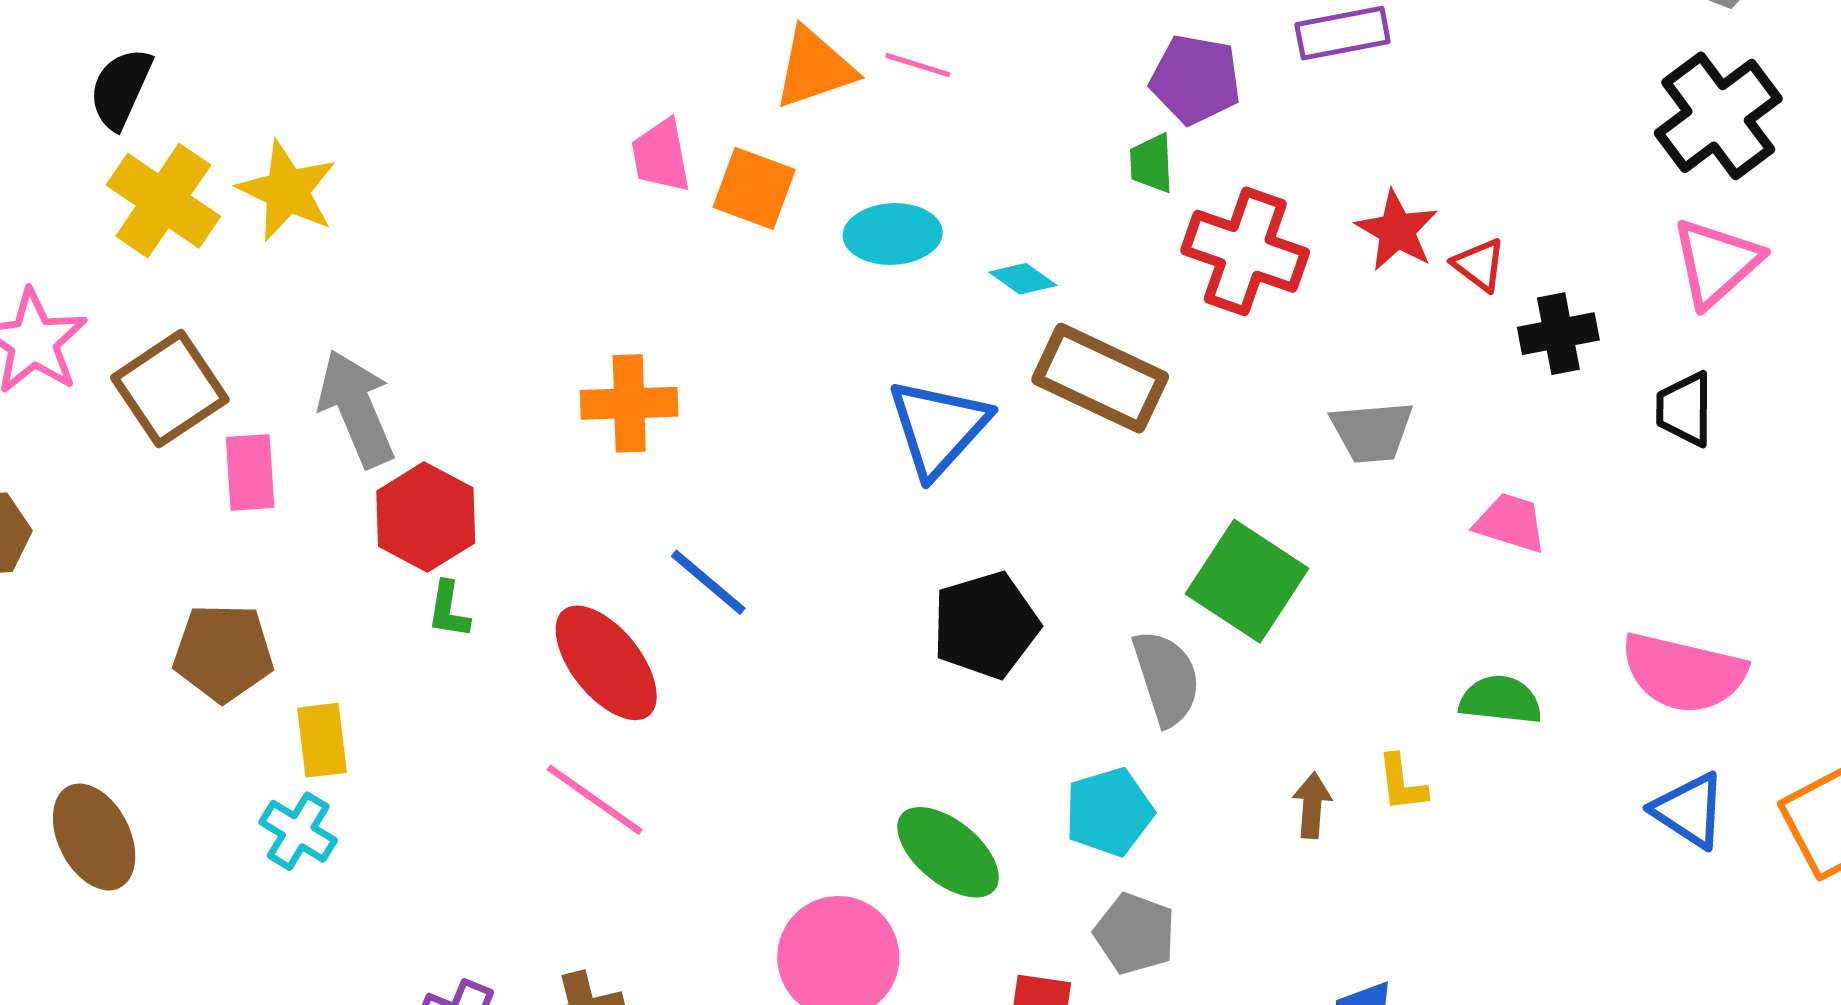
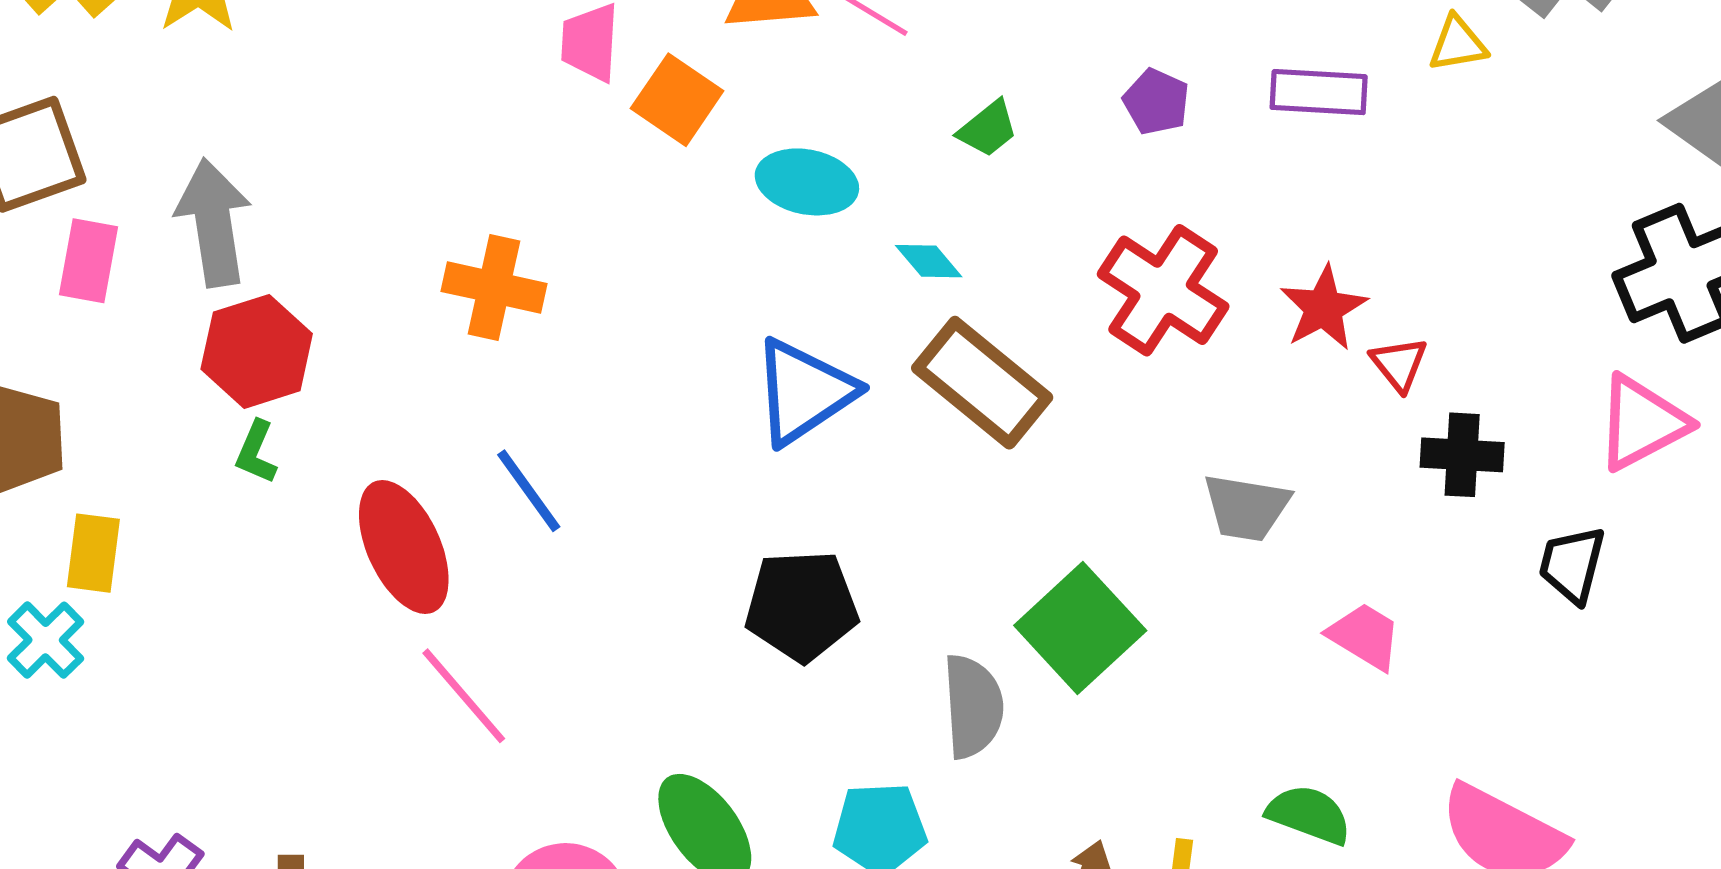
purple pentagon: (1195, 79) -> (1156, 102), size x0.7
green trapezoid: (1151, 163) -> (988, 129), moved, turned -140
pink line: (595, 800) -> (464, 696), moved

